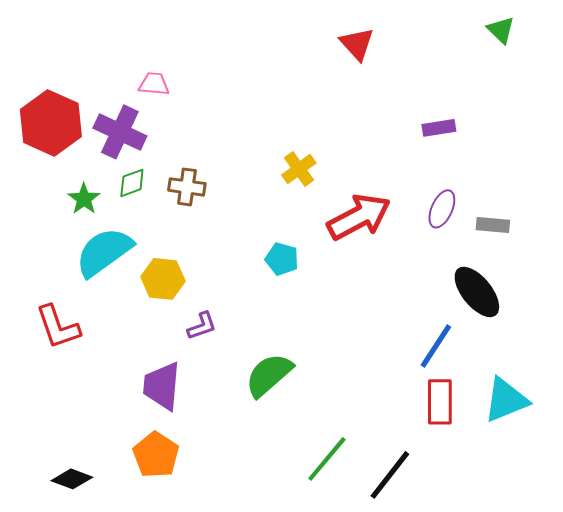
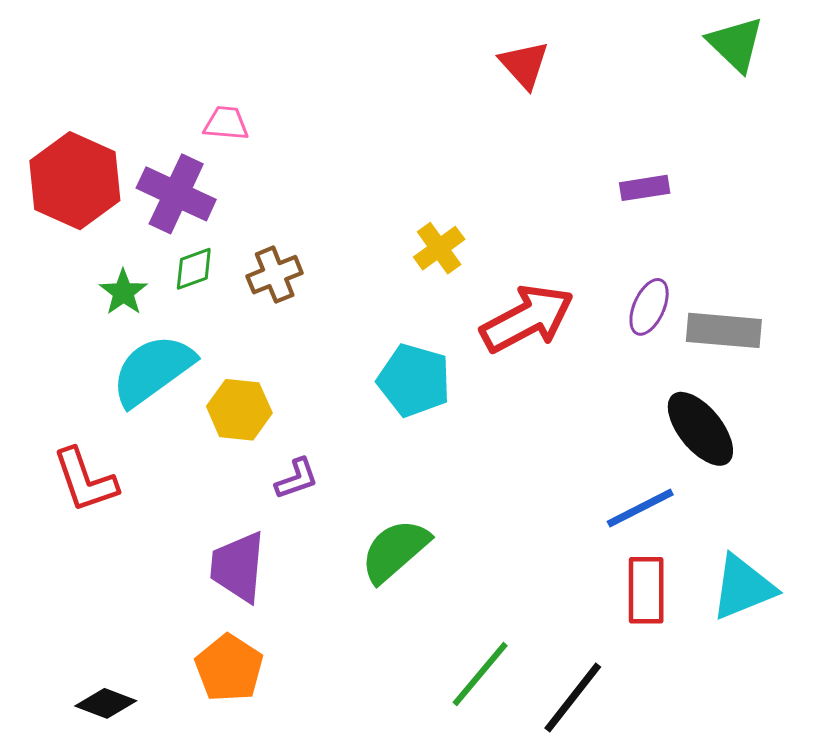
green triangle: (501, 30) -> (736, 44), size x1.4
brown cross: (187, 187) -> (275, 275), turned -30
gray rectangle: (493, 225) -> (724, 330), size x1.5
cyan pentagon: (282, 259) -> (414, 380), size x1.5
blue line: (436, 346) -> (640, 508), turned 30

